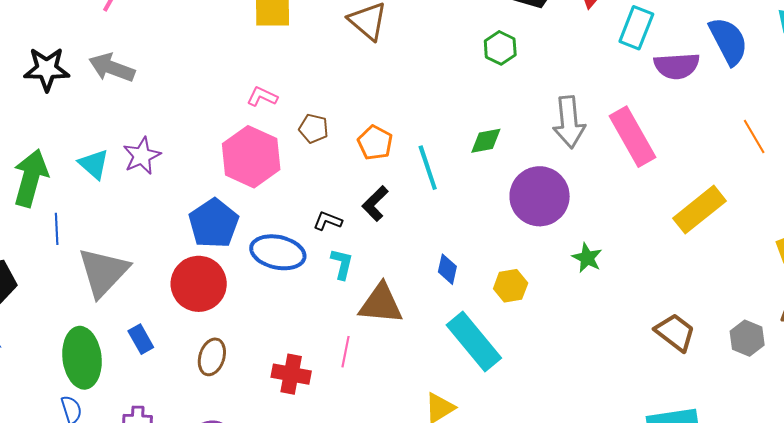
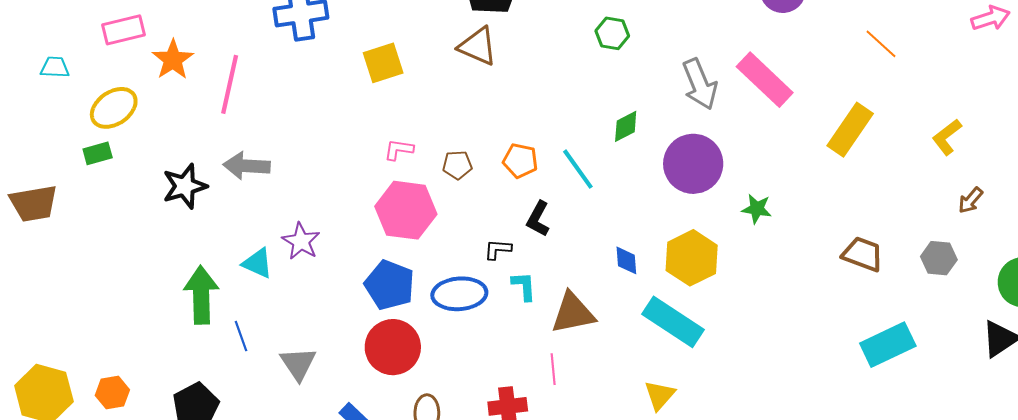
gray triangle: (103, 272) -> (298, 364), size x0.7
yellow hexagon: (511, 286) -> (692, 258), size x1.6
gray hexagon: (747, 338) -> (939, 258), moved

